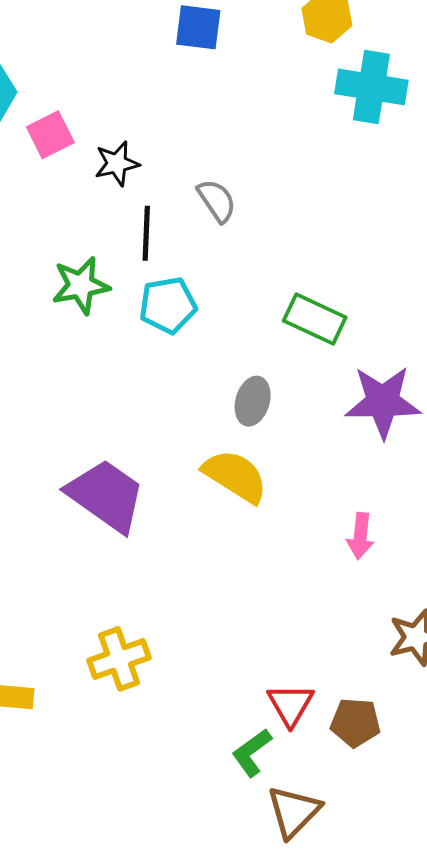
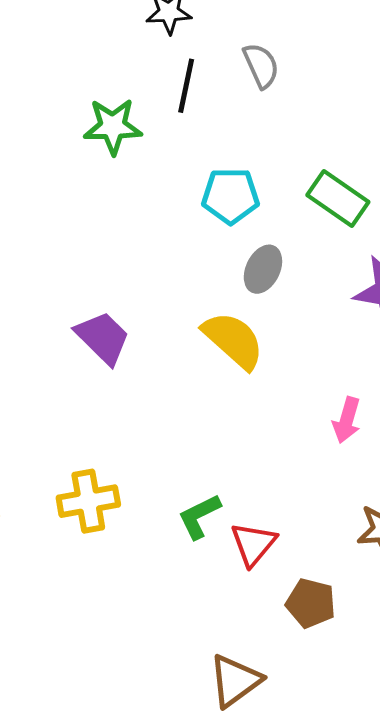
cyan pentagon: (168, 305) -> (230, 196), moved
purple trapezoid: (106, 495) -> (103, 338), size x0.7
red triangle: (290, 705) -> (253, 544), moved
green L-shape: (252, 753) -> (199, 516), moved

